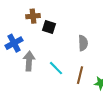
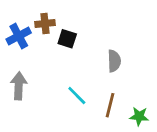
blue cross: (14, 43) -> (19, 36), moved
gray arrow: (29, 61) -> (19, 86), moved

